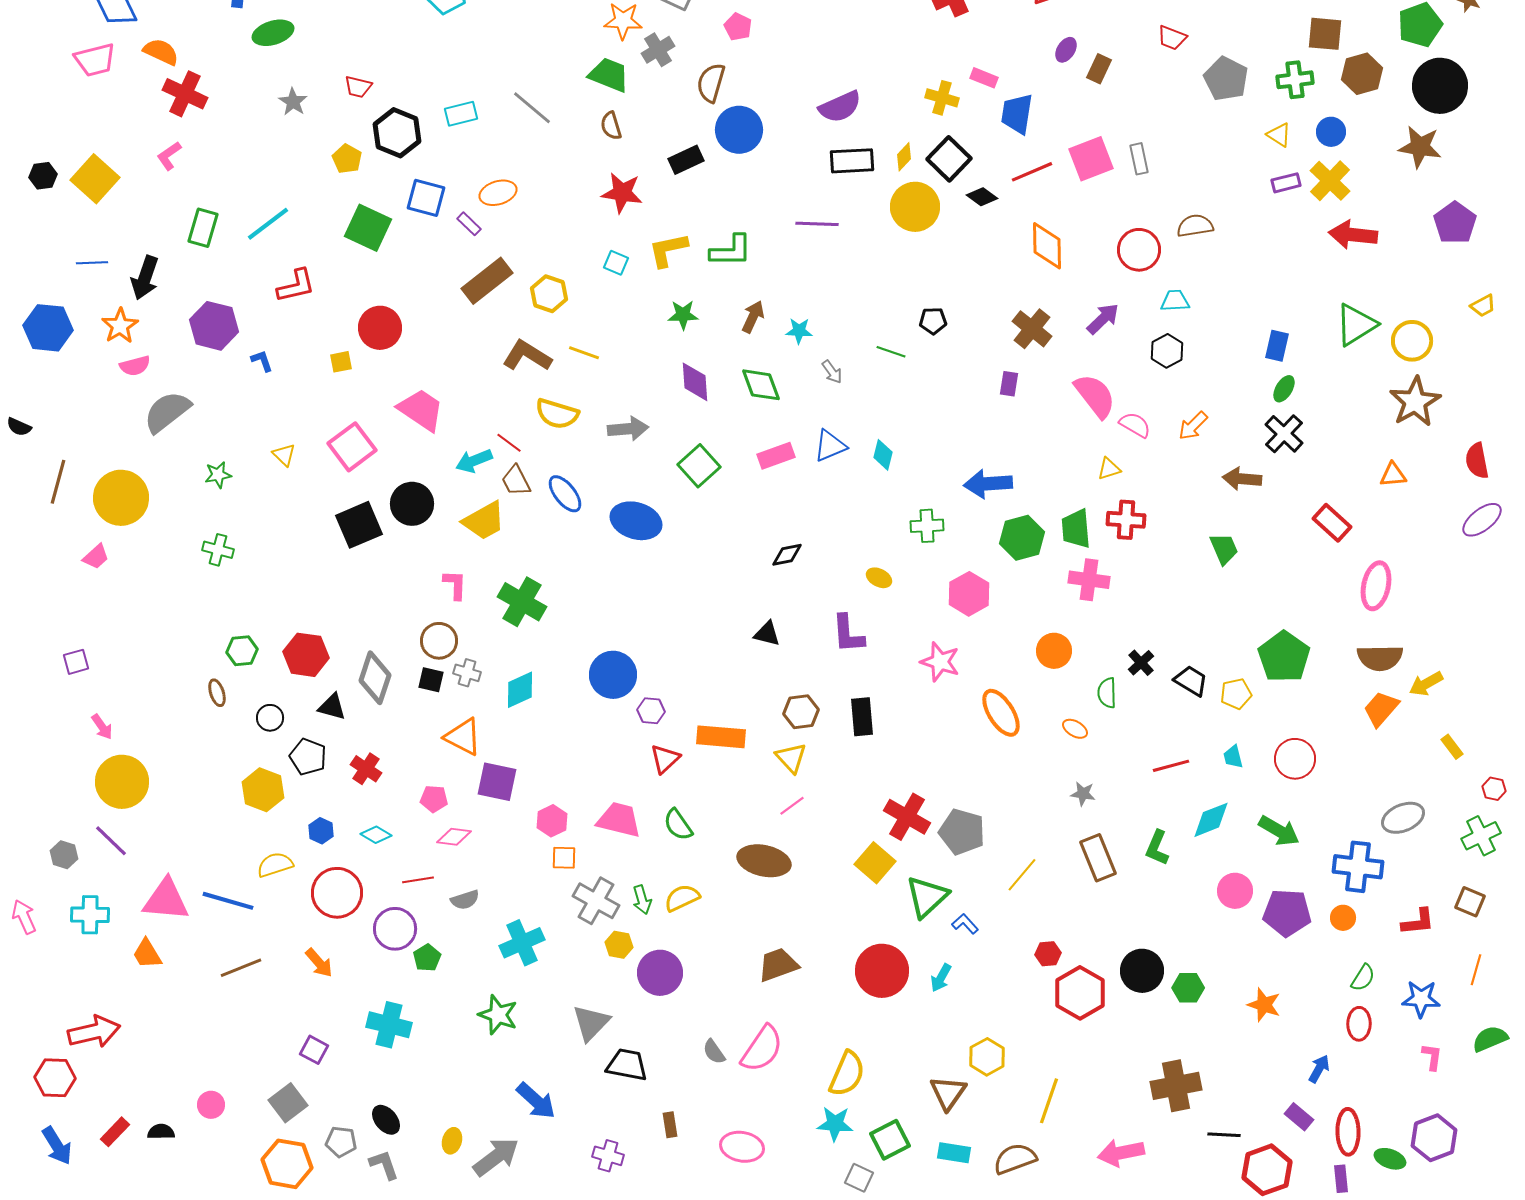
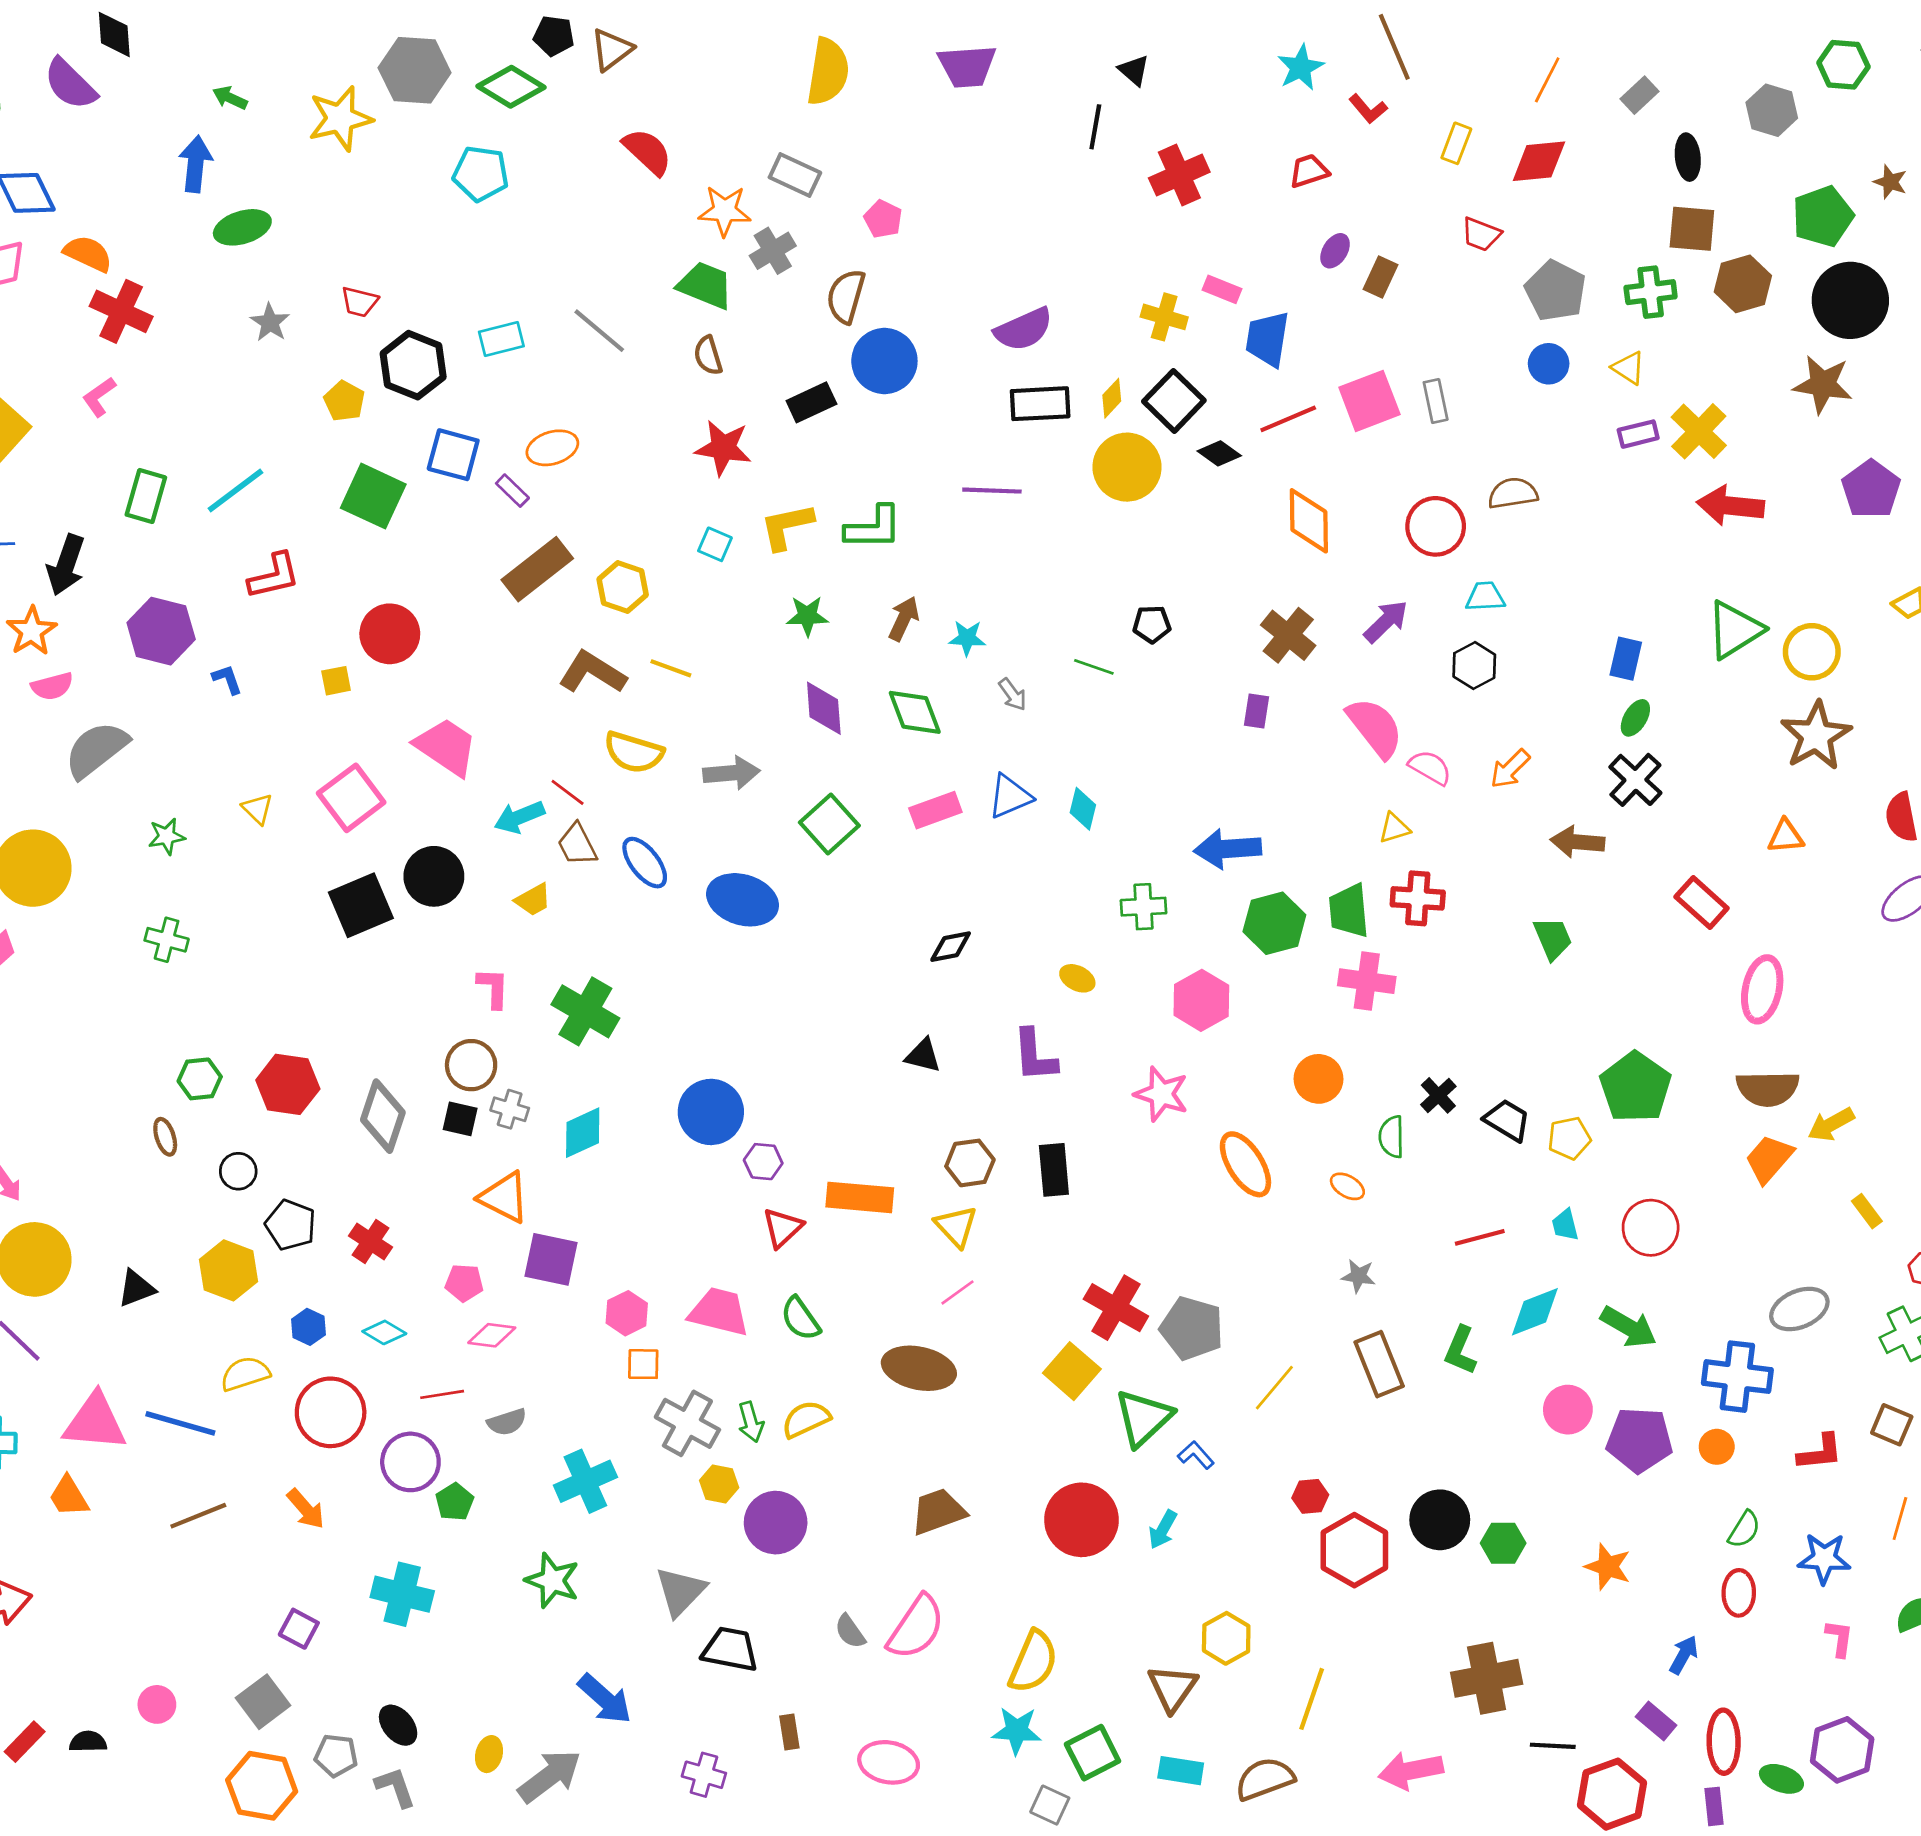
blue circle: (1331, 132) -> (1549, 364), moved
yellow trapezoid: (484, 521) -> (533, 900), size x0.6
black triangle: (332, 707) -> (136, 1288), moved, turned -36

